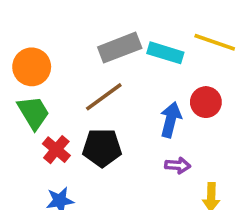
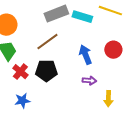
red circle: (206, 102) -> (113, 50), moved
blue arrow: (171, 120) -> (85, 55), turned -36

